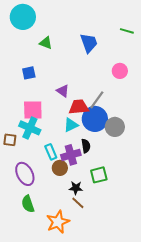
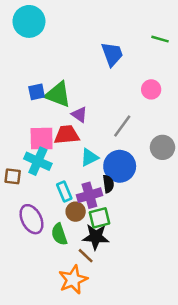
green triangle: (46, 43) -> (58, 94), moved, size x1.6
red trapezoid: (79, 107) -> (67, 135), moved
blue circle: (95, 119) -> (120, 166), moved
gray circle: (115, 127) -> (162, 147), moved
green square: (99, 175) -> (100, 218), moved
black star: (76, 188) -> (96, 237), size x1.5
brown line: (78, 203) -> (86, 256), moved
green semicircle: (28, 204) -> (59, 234), moved

